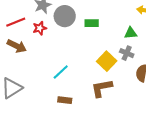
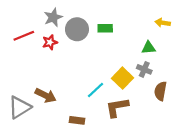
green rectangle: (92, 23) -> (105, 28), moved
brown arrow: (17, 46) -> (46, 95), moved
cyan line: (61, 72) -> (95, 90), moved

